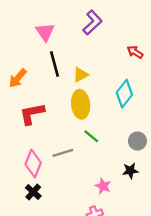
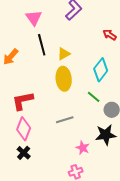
red L-shape: (32, 114) -> (23, 101), moved
green line: (91, 136) -> (94, 97), moved
gray line: (63, 153) -> (65, 120), moved
black star: (130, 171) -> (106, 135), size x1.5

